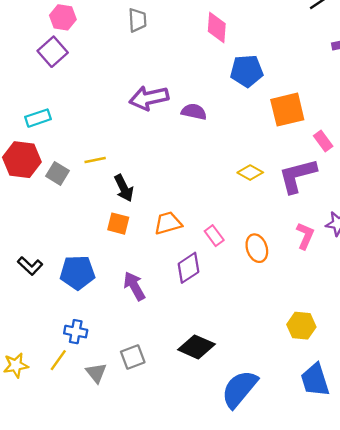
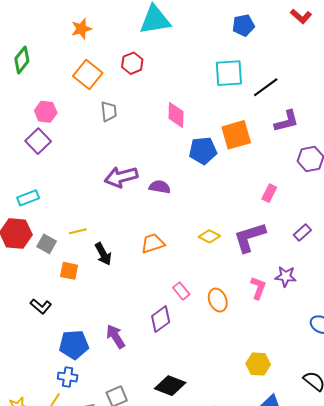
orange square: (287, 110) -> (236, 135), moved
pink rectangle: (323, 141) -> (269, 193), moved, turned 66
orange trapezoid: (168, 223) -> (153, 243), moved
orange square: (118, 224) -> (69, 271), moved
black L-shape: (30, 266) -> (41, 306), moved
blue pentagon: (77, 272) -> (74, 345), moved

